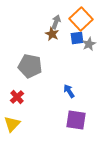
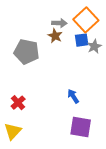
gray arrow: (56, 22) -> (59, 23), turned 72
gray pentagon: (30, 66) -> (26, 52), moved

